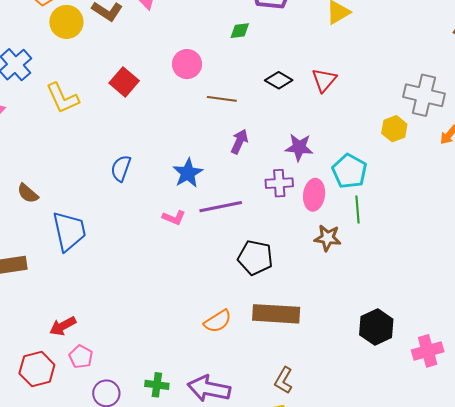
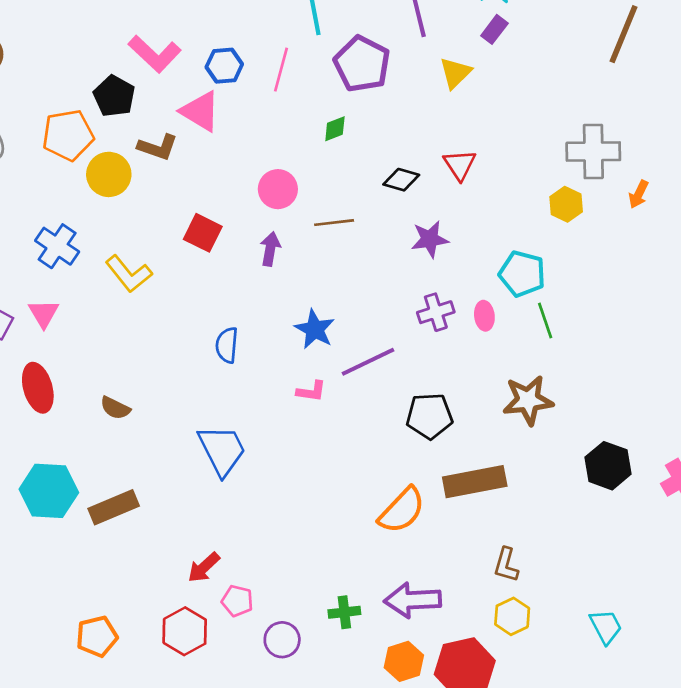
purple arrow: (239, 142) -> (270, 249), moved
purple star: (299, 147) -> (430, 239), moved
pink ellipse: (314, 195) -> (484, 316), size x0.7
blue trapezoid: (69, 231) -> (222, 450), moved
brown star: (328, 238) -> (528, 400), moved, size x1.4
orange semicircle: (218, 321) -> (402, 510), size x1.4

